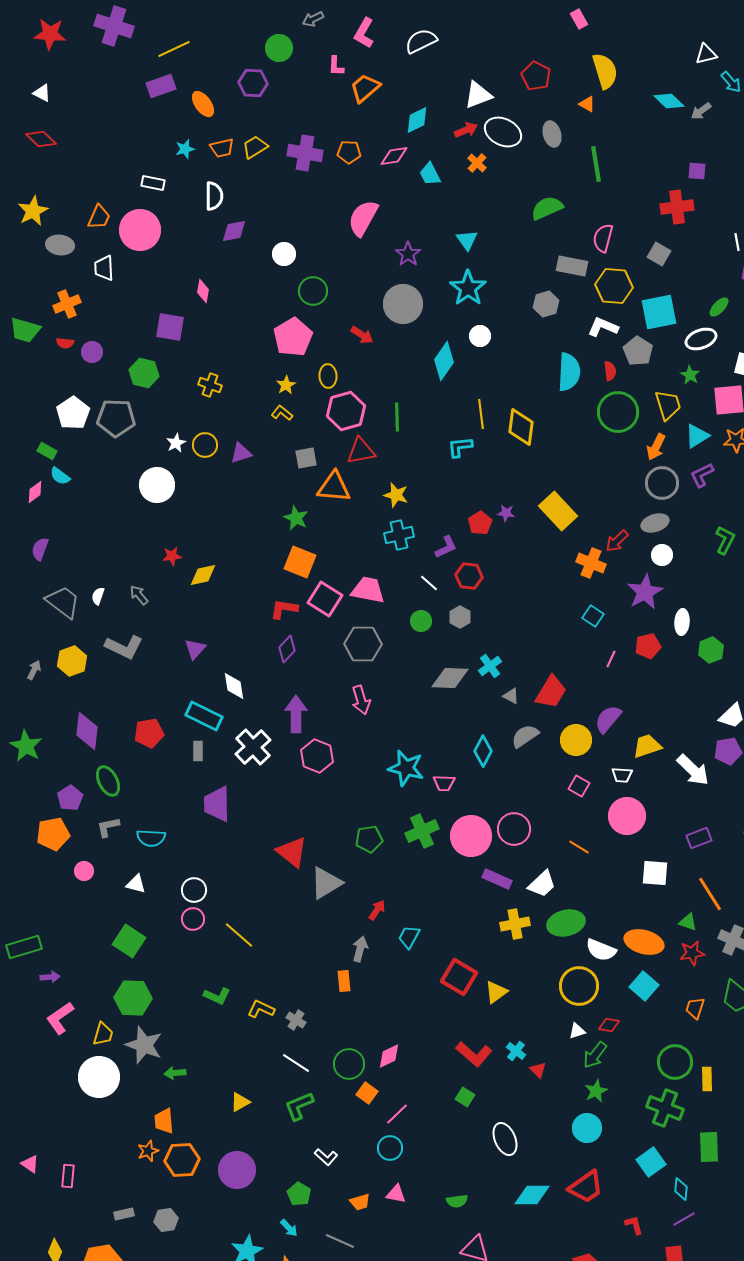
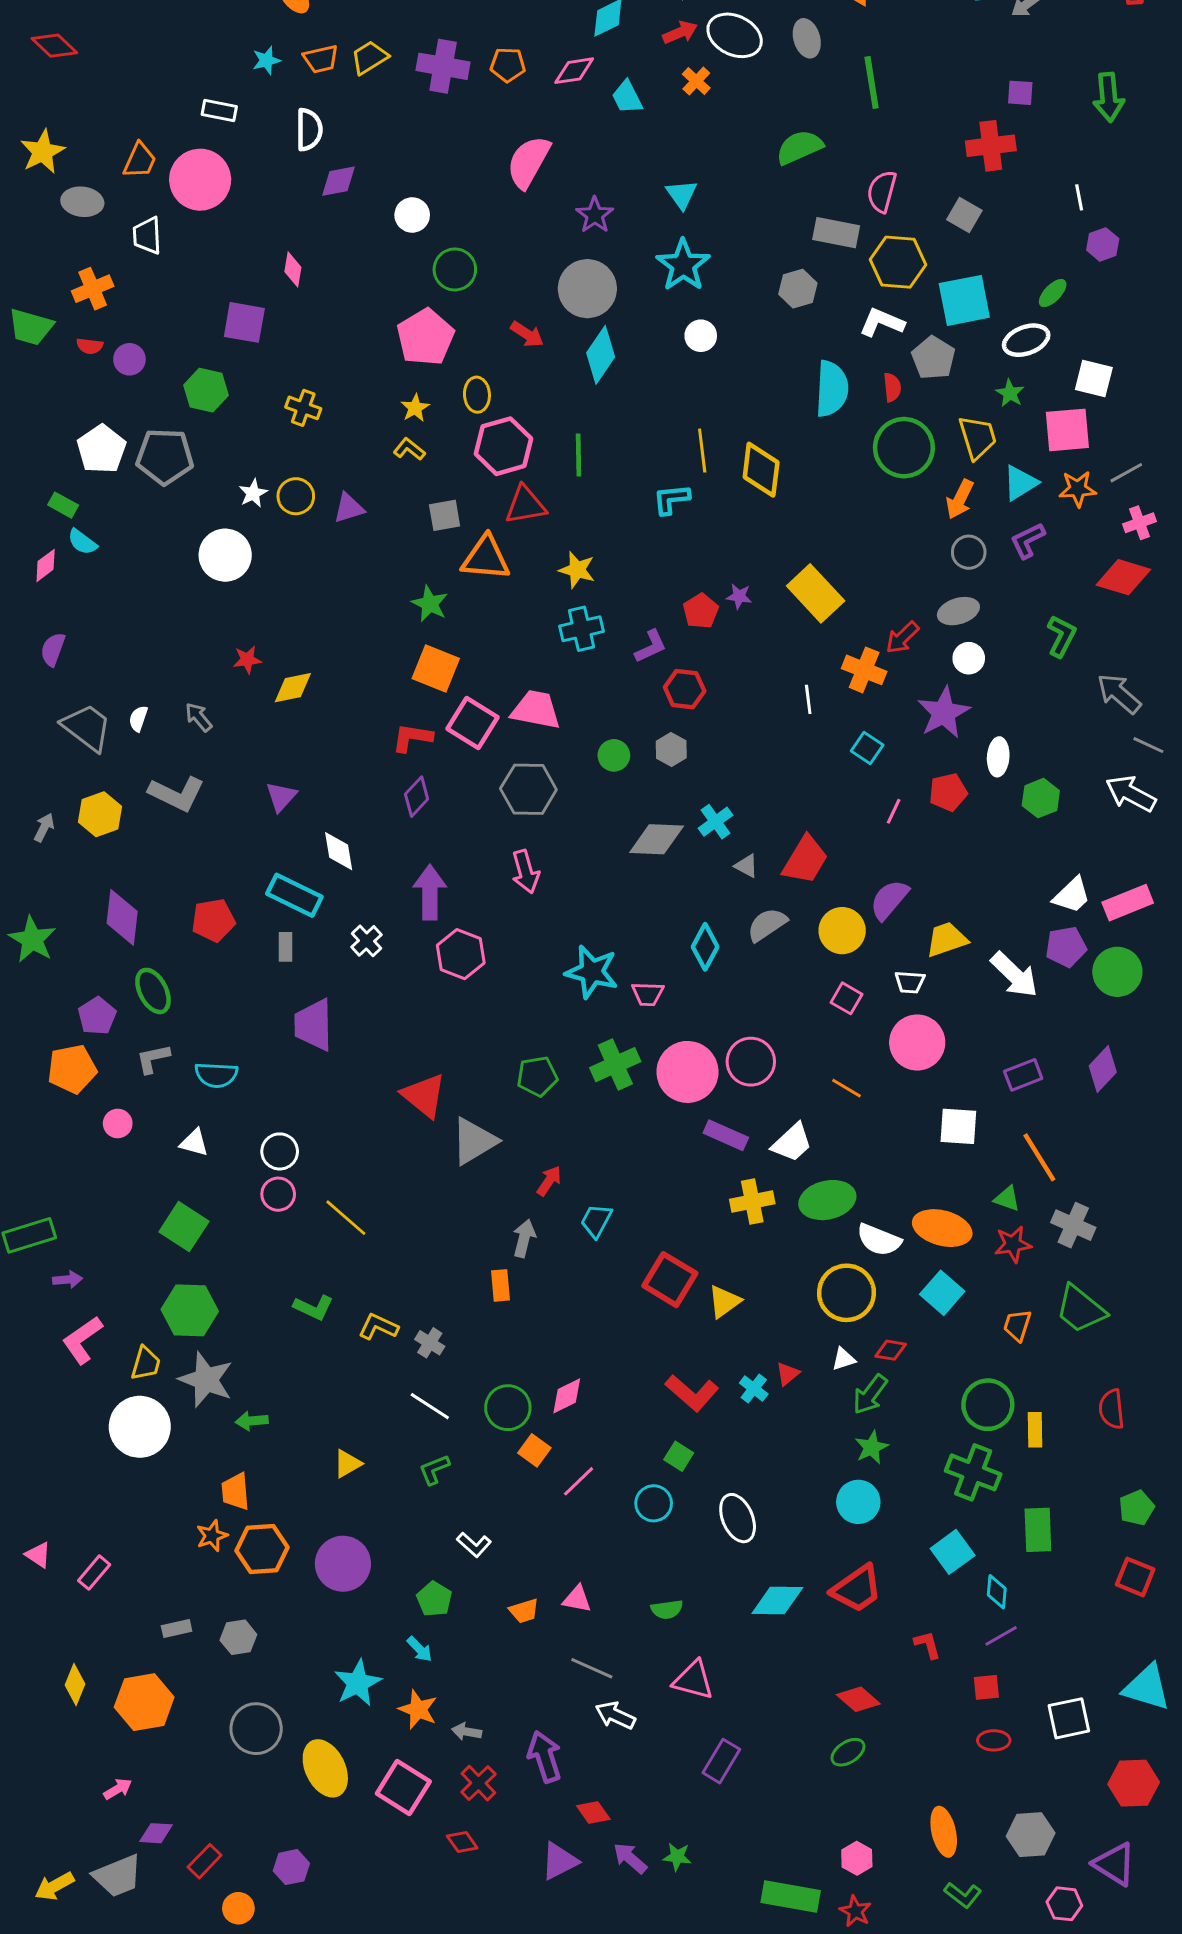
cyan diamond: (444, 361) -> (601, 355), moved
gray circle: (662, 483) -> (969, 552), size x0.7
white line: (429, 583) -> (808, 699), moved, turned 42
white cross: (253, 747) -> (367, 941), size x0.6
red triangle: (538, 1070) -> (788, 1374), moved, turned 36
green L-shape: (299, 1106) -> (434, 1469), size x0.7
cyan circle: (390, 1148) -> (654, 1503), moved
pink rectangle: (68, 1176) -> (94, 1573), turned 35
gray line: (340, 1241) -> (592, 1668), moved

